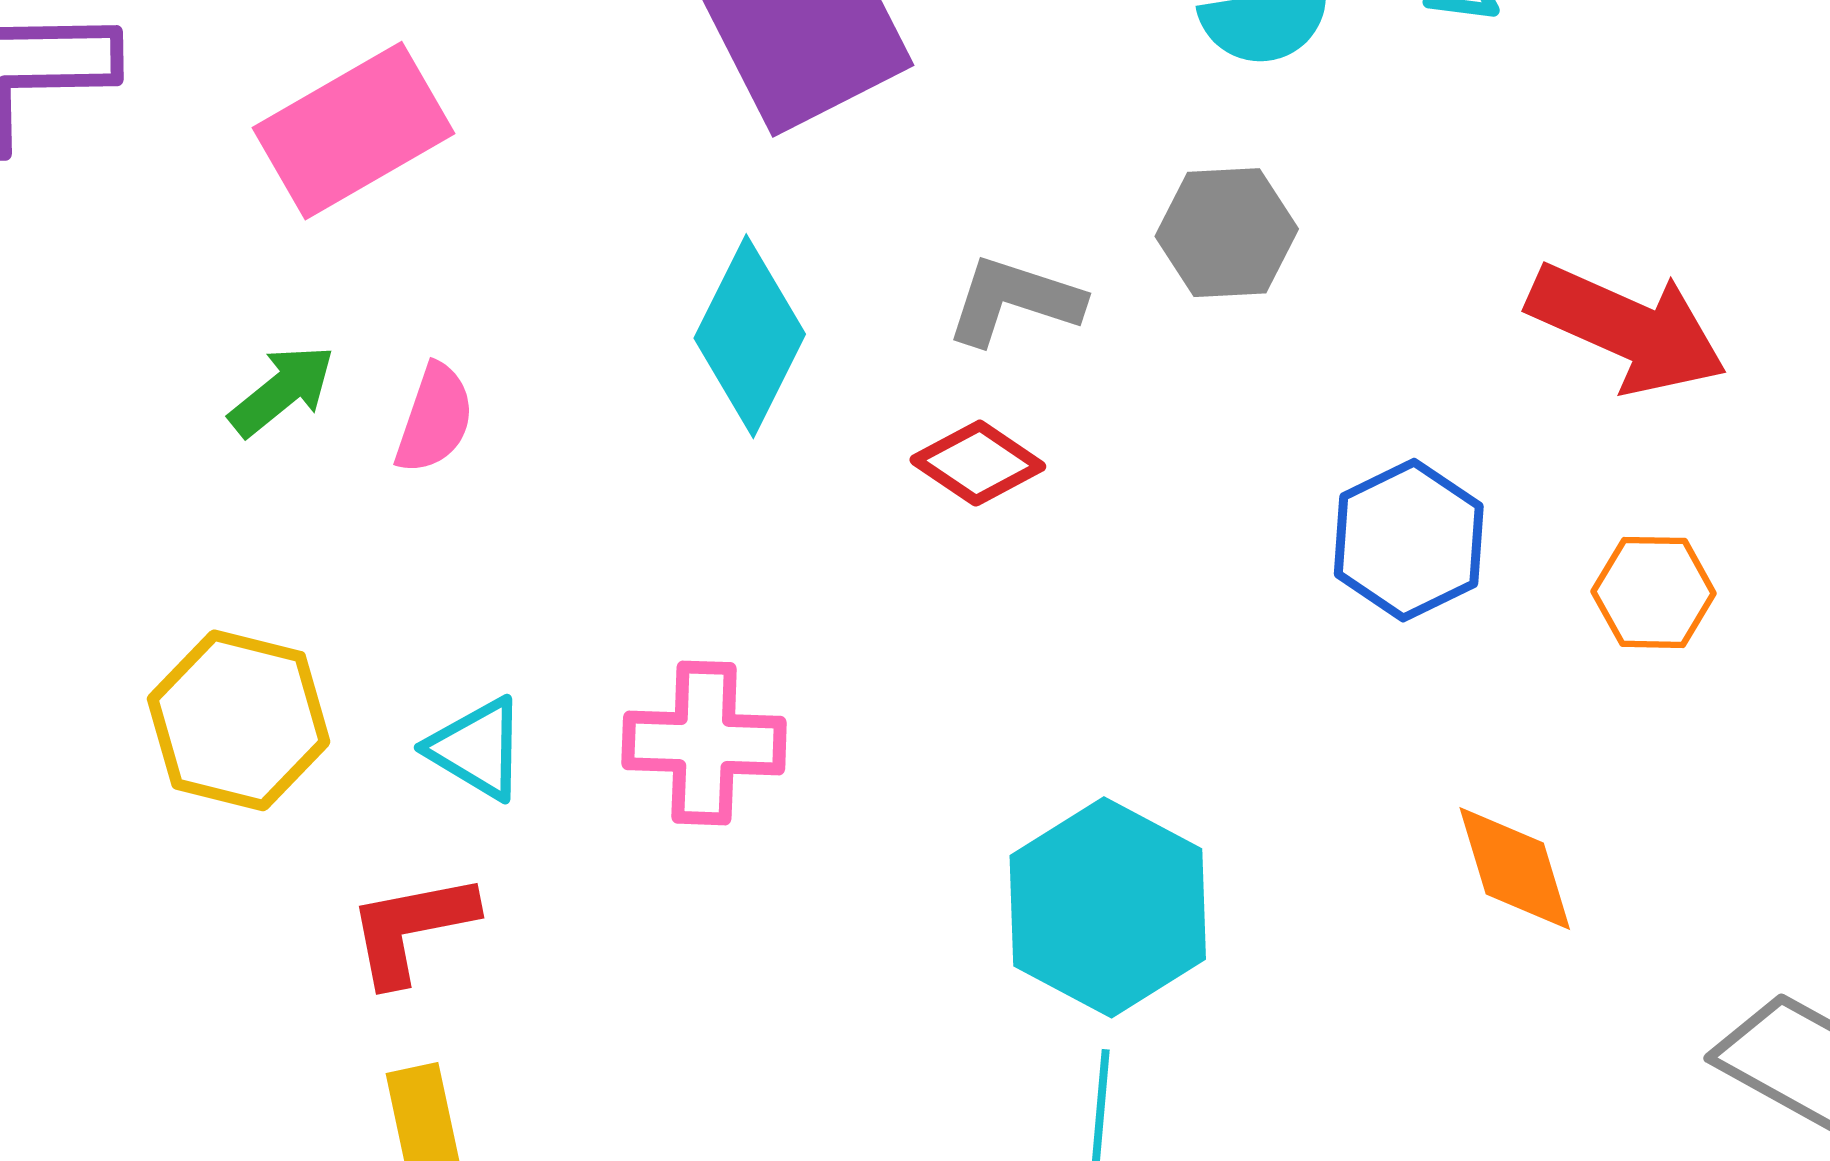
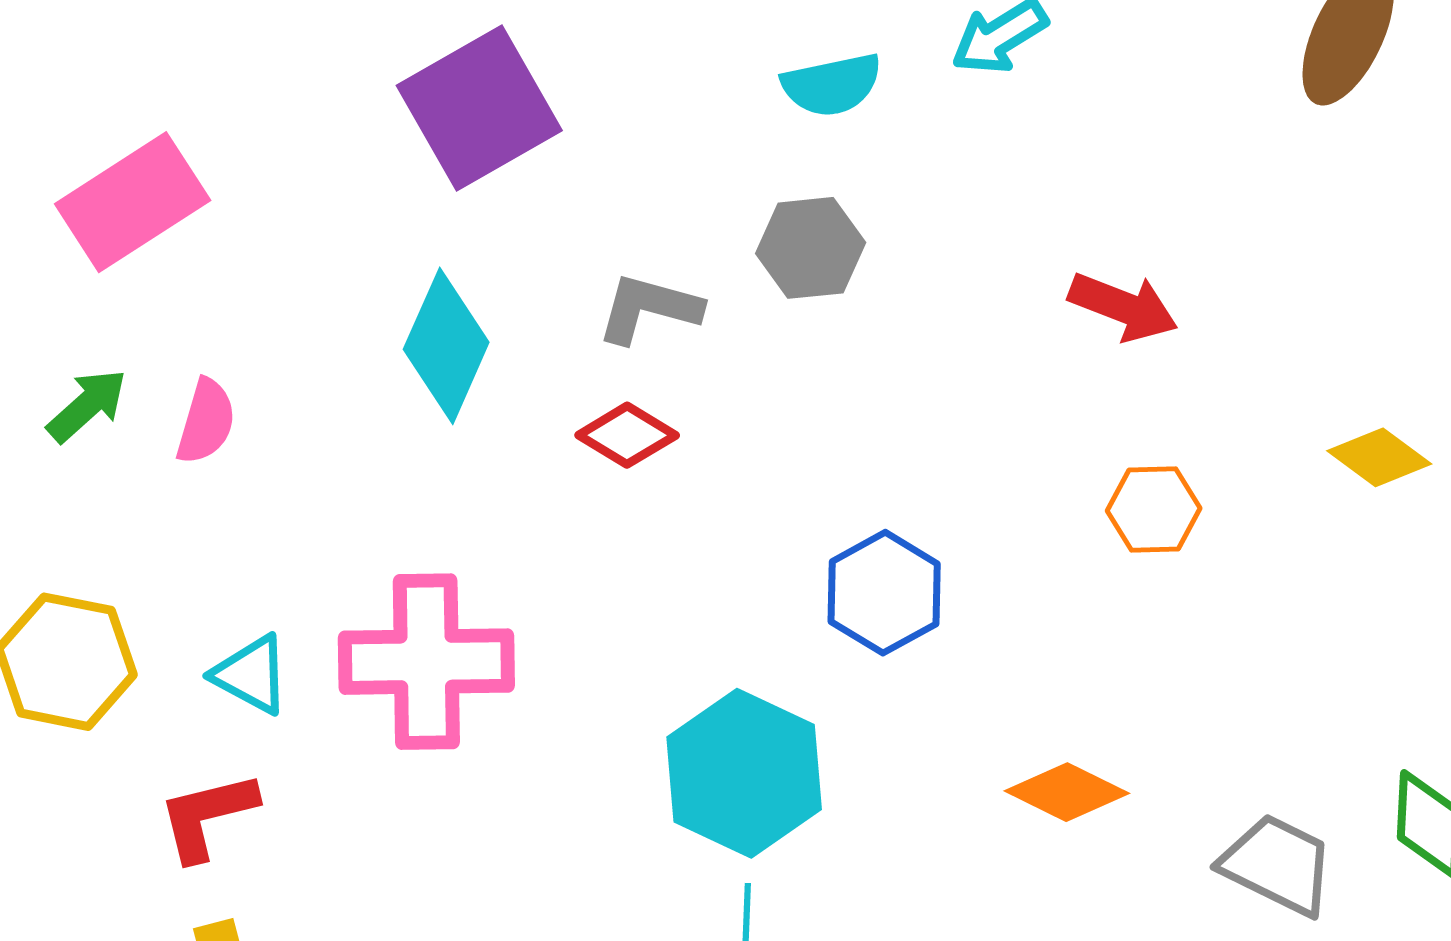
red arrow: (1627, 329) -> (1123, 307), size x0.7
blue hexagon: (1409, 540) -> (884, 593), moved
pink cross: (704, 743) -> (426, 662), size x1.4
orange diamond: (1515, 868) -> (1067, 792), moved, turned -44

